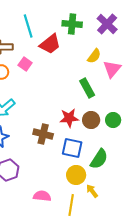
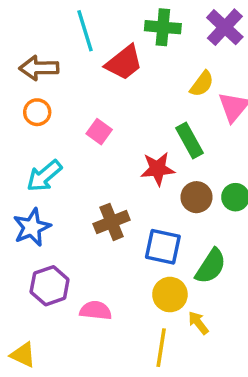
pink square: (25, 64) -> (99, 132), moved
red star: (69, 118) -> (158, 169), moved
brown cross: (43, 134) -> (112, 222), turned -36
pink semicircle: (42, 196) -> (96, 310), moved

